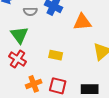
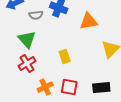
yellow rectangle: (56, 55) -> (65, 57), turned 64
red cross: (17, 59) -> (27, 64), turned 30

